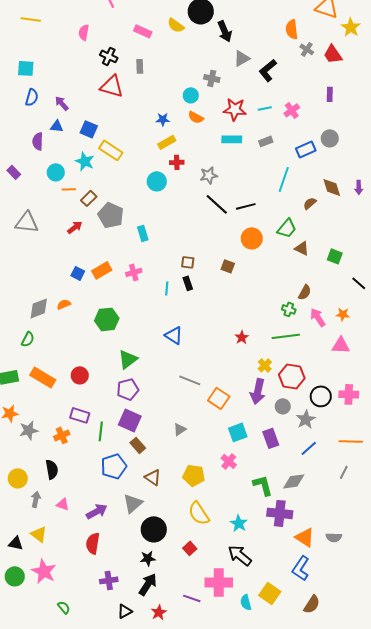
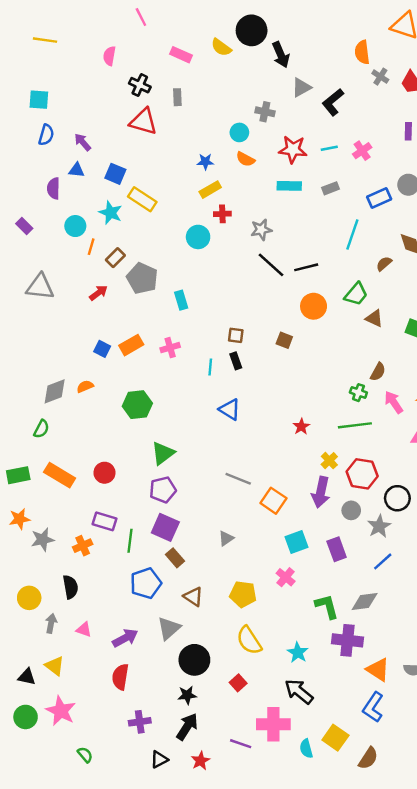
orange line: (69, 189) -> (91, 247), turned -72
blue triangle: (174, 335) -> (230, 410), moved
brown semicircle: (312, 604) -> (368, 758), moved

